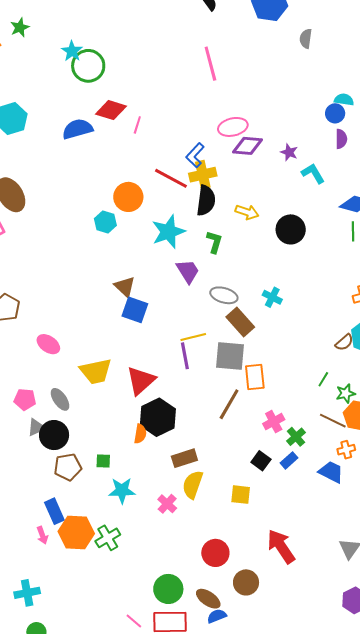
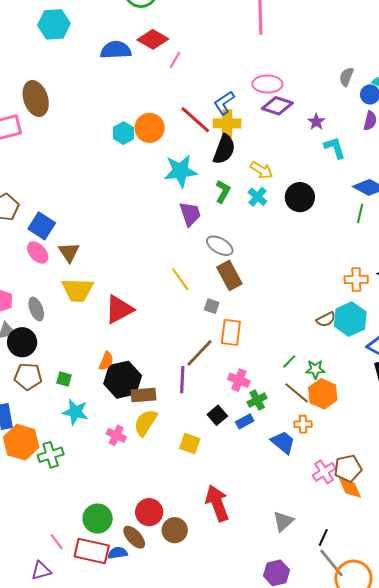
gray semicircle: (306, 39) -> (346, 77), moved
cyan hexagon: (105, 222) -> (123, 133), moved
brown triangle: (125, 287) -> (69, 252), moved
cyan cross: (272, 297) -> (257, 197), moved
blue square: (135, 310) -> (42, 226), moved
yellow line: (193, 337) -> (180, 279), turned 55
purple line: (185, 356) -> (182, 380), moved
gray square: (230, 356) -> (212, 306), size x0.5
green line: (323, 379) -> (289, 361), moved
black hexagon: (158, 417) -> (123, 380), moved
pink cross: (274, 422) -> (239, 380), turned 35
pink cross: (167, 504) -> (116, 435), turned -30
red circle: (215, 553) -> (149, 512), moved
blue semicircle: (217, 616) -> (118, 553), moved

